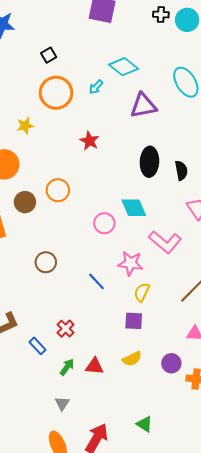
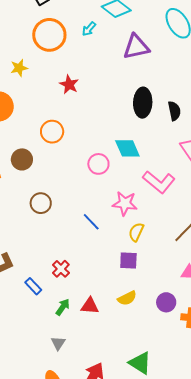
red star: (89, 141) -> (69, 84), moved
brown circle: (25, 202) -> (22, 159), moved
green triangle: (145, 424) -> (140, 363), size x1.4

